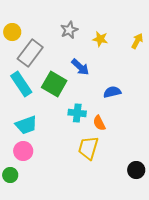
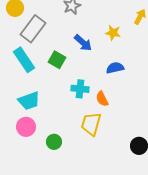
yellow star: (100, 39) -> (113, 33), moved
green square: (54, 84) -> (57, 60), size x0.7
green circle: (10, 175) -> (54, 142), moved

